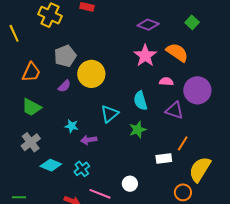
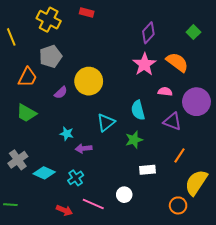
purple diamond: (148, 25) -> (148, 33), turned -70
gray pentagon: (65, 56) -> (51, 56), moved
gray cross: (31, 142) -> (18, 160), moved
white rectangle: (164, 159) -> (147, 170), moved

